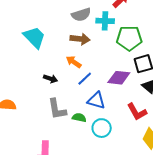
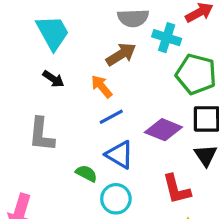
brown arrow: (80, 39) -> (121, 54), turned -54
black arrow: (50, 79) -> (53, 79), moved
gray L-shape: (57, 109) -> (41, 134), moved

